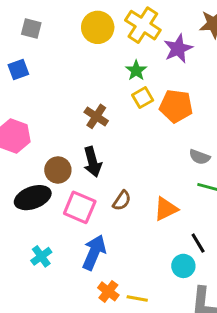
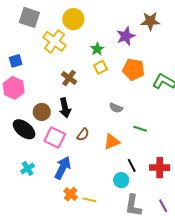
yellow cross: (143, 25) -> (54, 41), moved
gray square: (31, 29) -> (29, 17), size x1.5
blue square: (18, 70) -> (16, 61), moved
orange pentagon: (176, 106) -> (133, 69), moved
gray semicircle: (200, 157) -> (116, 108), moved
black ellipse: (33, 198) -> (24, 129), turned 55

